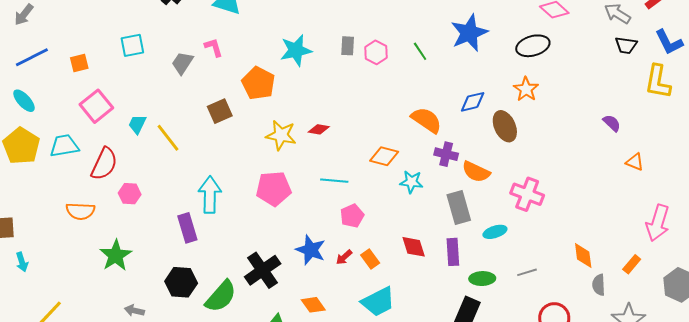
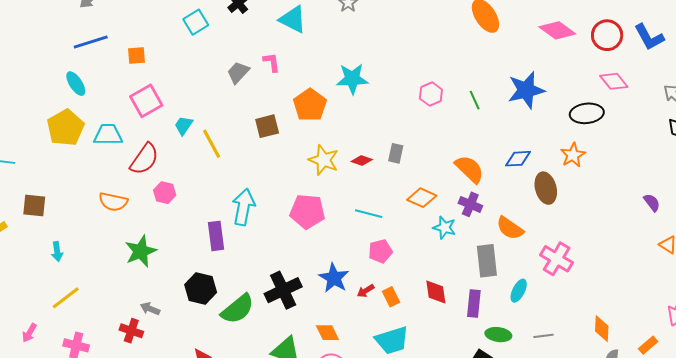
cyan square: (132, 45) -> (196, 22), moved, turned -30
gray rectangle: (348, 46) -> (396, 153), moved
purple cross: (446, 154) -> (470, 204), moved
cyan ellipse: (495, 232) -> (519, 291), turned -55
cyan arrow: (22, 262) -> (57, 252), moved

